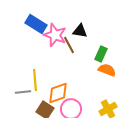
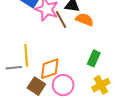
green rectangle: (101, 54) -> (94, 58), moved
orange semicircle: (107, 70) -> (85, 20), moved

